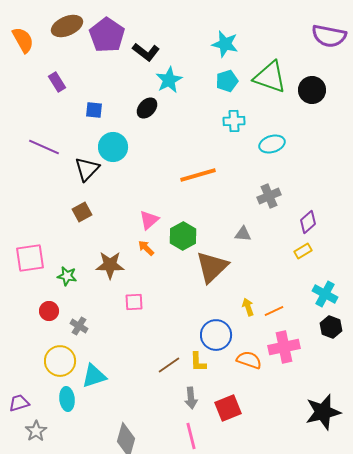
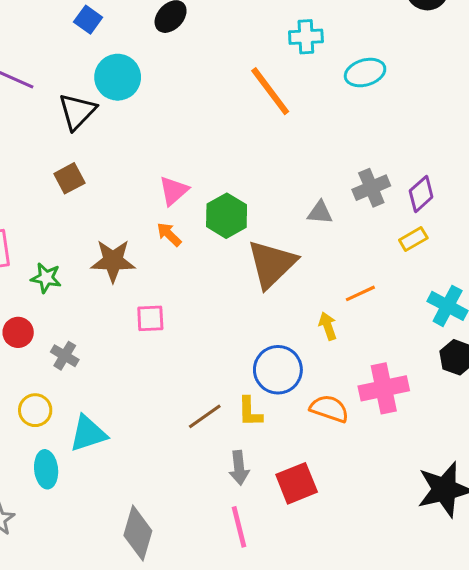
blue square: (94, 110) -> (88, 20), turned 30
orange line: (198, 175) -> (270, 91), moved, turned 69
gray cross: (269, 196) -> (371, 188), moved
orange line: (274, 311) -> (360, 293), moved
yellow circle: (60, 361) -> (35, 410), size x0.7

